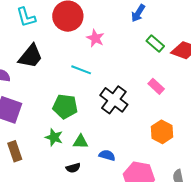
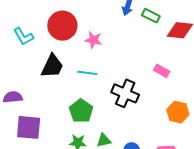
green rectangle: (155, 43) -> (151, 16), moved
black trapezoid: (31, 56) -> (52, 66), moved
green pentagon: (65, 106) -> (81, 111), turned -30

